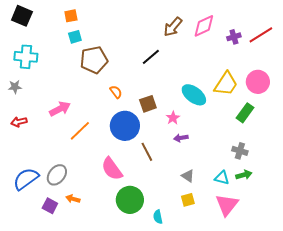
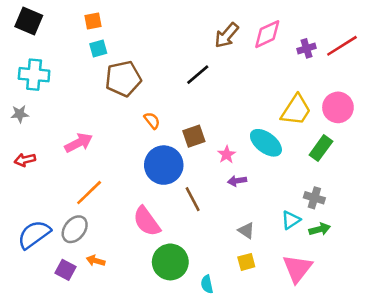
cyan ellipse: (194, 95) -> (266, 143), moved
orange line: (80, 131) -> (89, 193), moved
cyan triangle: (222, 178) -> (291, 220), moved, turned -49

